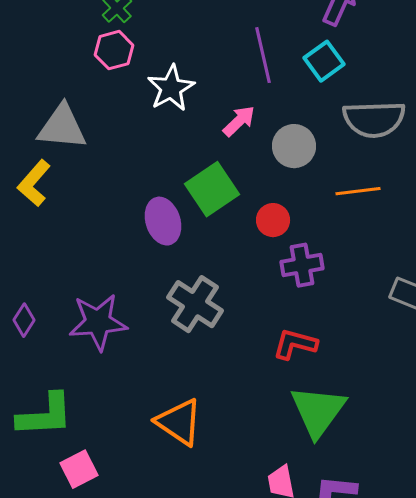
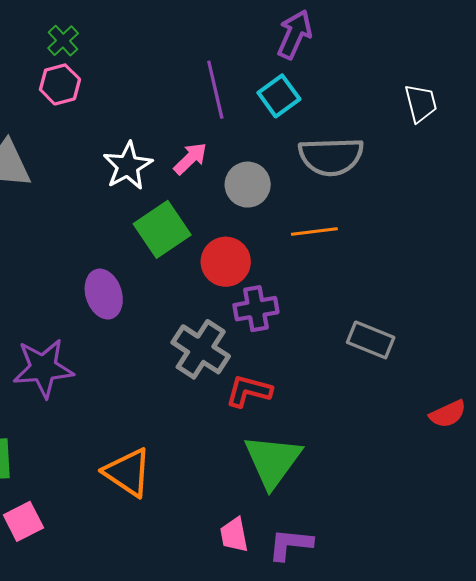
white star: (171, 88) -> (128, 166), moved
red circle: (273, 220) -> (226, 262), size x1.4
purple ellipse: (163, 221) -> (104, 294), moved
gray cross: (195, 304) -> (201, 349), moved

